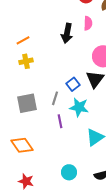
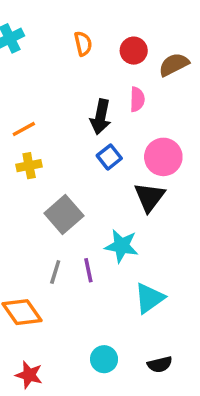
blue square: (73, 84) -> (109, 157), moved
gray line: (55, 98) -> (55, 272), moved
gray square: (27, 103) -> (64, 214), moved, turned -30

